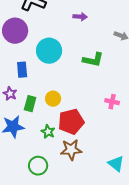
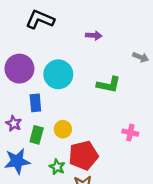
purple circle: (15, 31) -> (19, 69), moved
blue rectangle: (22, 70) -> (35, 103), moved

